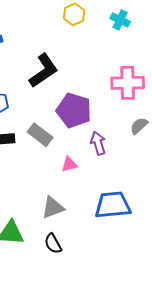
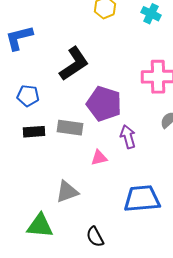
gray rectangle: (40, 135) -> (70, 128), turned -30
gray triangle: (53, 208) -> (67, 192), moved
black semicircle: (53, 244) -> (95, 237), moved

